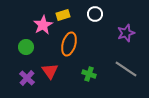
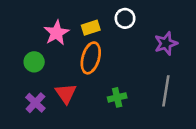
yellow rectangle: (63, 15) -> (91, 28), moved
gray line: (126, 69) -> (166, 91), turned 65
green cross: (89, 74) -> (117, 97), turned -32

